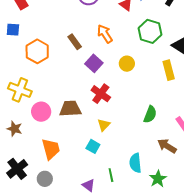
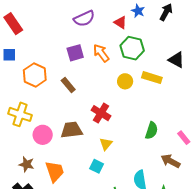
green hexagon: (150, 31) -> (132, 48), moved
brown rectangle: (75, 42) -> (68, 85), moved
purple square: (94, 63) -> (75, 53), moved, turned 36
yellow rectangle: (169, 70) -> (152, 78), moved, turned -54
brown star: (15, 129) -> (26, 164), moved

